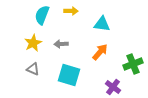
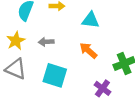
orange arrow: (100, 52) -> (88, 50), turned -90
gray triangle: (33, 69) -> (16, 69), size x1.5

